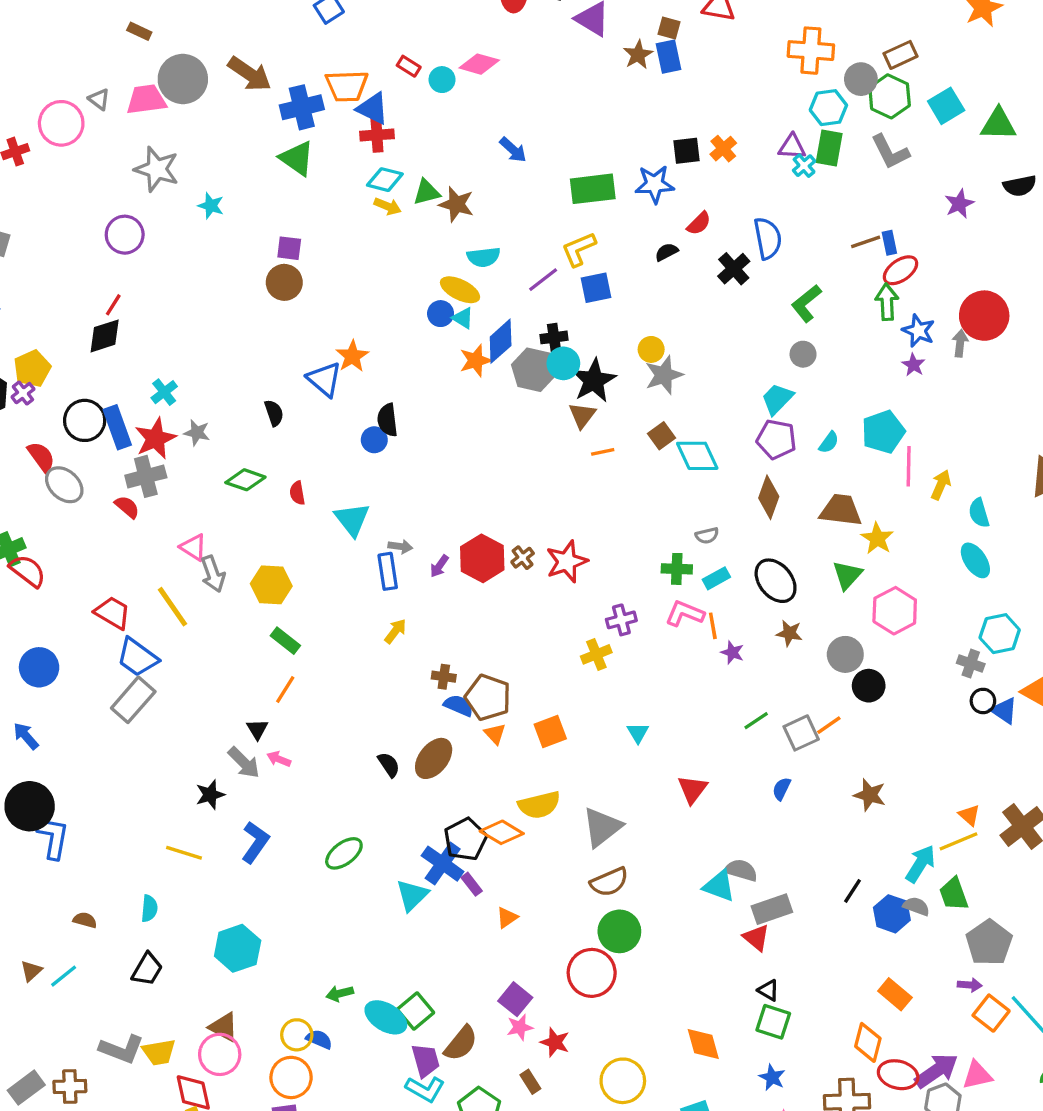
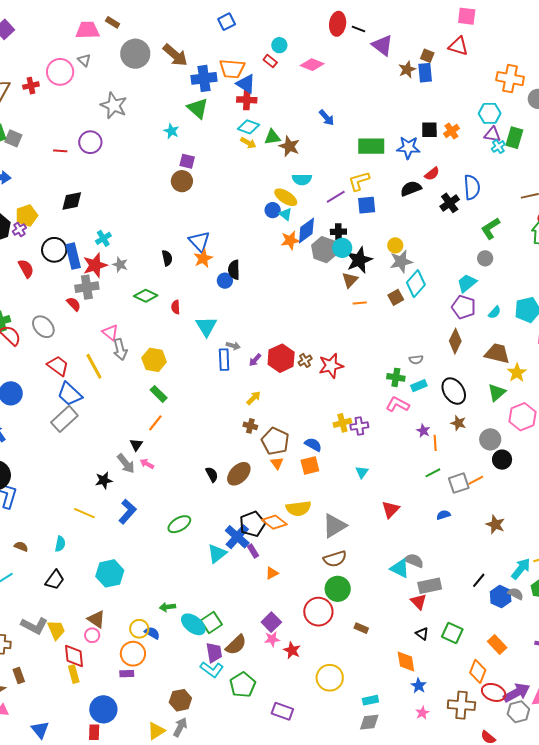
cyan circle: (442, 80) -> (279, 45), moved
pink trapezoid: (146, 100) -> (87, 30), moved
cyan hexagon: (828, 108) -> (490, 113), moved
cyan star: (211, 206) -> (171, 131), moved
black semicircle: (666, 252) -> (411, 189), size x1.5
red line: (113, 305) -> (60, 151), moved, turned 56
orange star: (352, 356) -> (203, 258), moved
cyan diamond: (697, 456) -> (416, 284), moved, turned 60
gray ellipse: (64, 485) -> (43, 327), moved
purple cross: (621, 620) -> (359, 426), moved
orange line: (713, 626) -> (435, 443), moved
yellow arrow: (395, 631) -> (254, 398), moved
blue semicircle: (458, 705) -> (313, 445), moved
blue semicircle: (782, 789) -> (443, 515), turned 40
green square: (773, 1022) -> (452, 633), moved
orange diamond: (703, 1044) -> (406, 662), moved
yellow trapezoid: (159, 1052) -> (56, 630), turned -110
pink circle: (220, 1054) -> (92, 635), size x0.6
brown rectangle: (530, 1082) -> (361, 628), moved, turned -40

